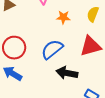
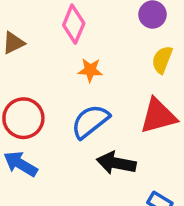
orange star: (63, 17) -> (90, 70), moved

